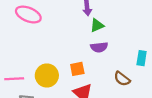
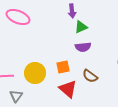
brown semicircle: (122, 79) -> (90, 76), moved

